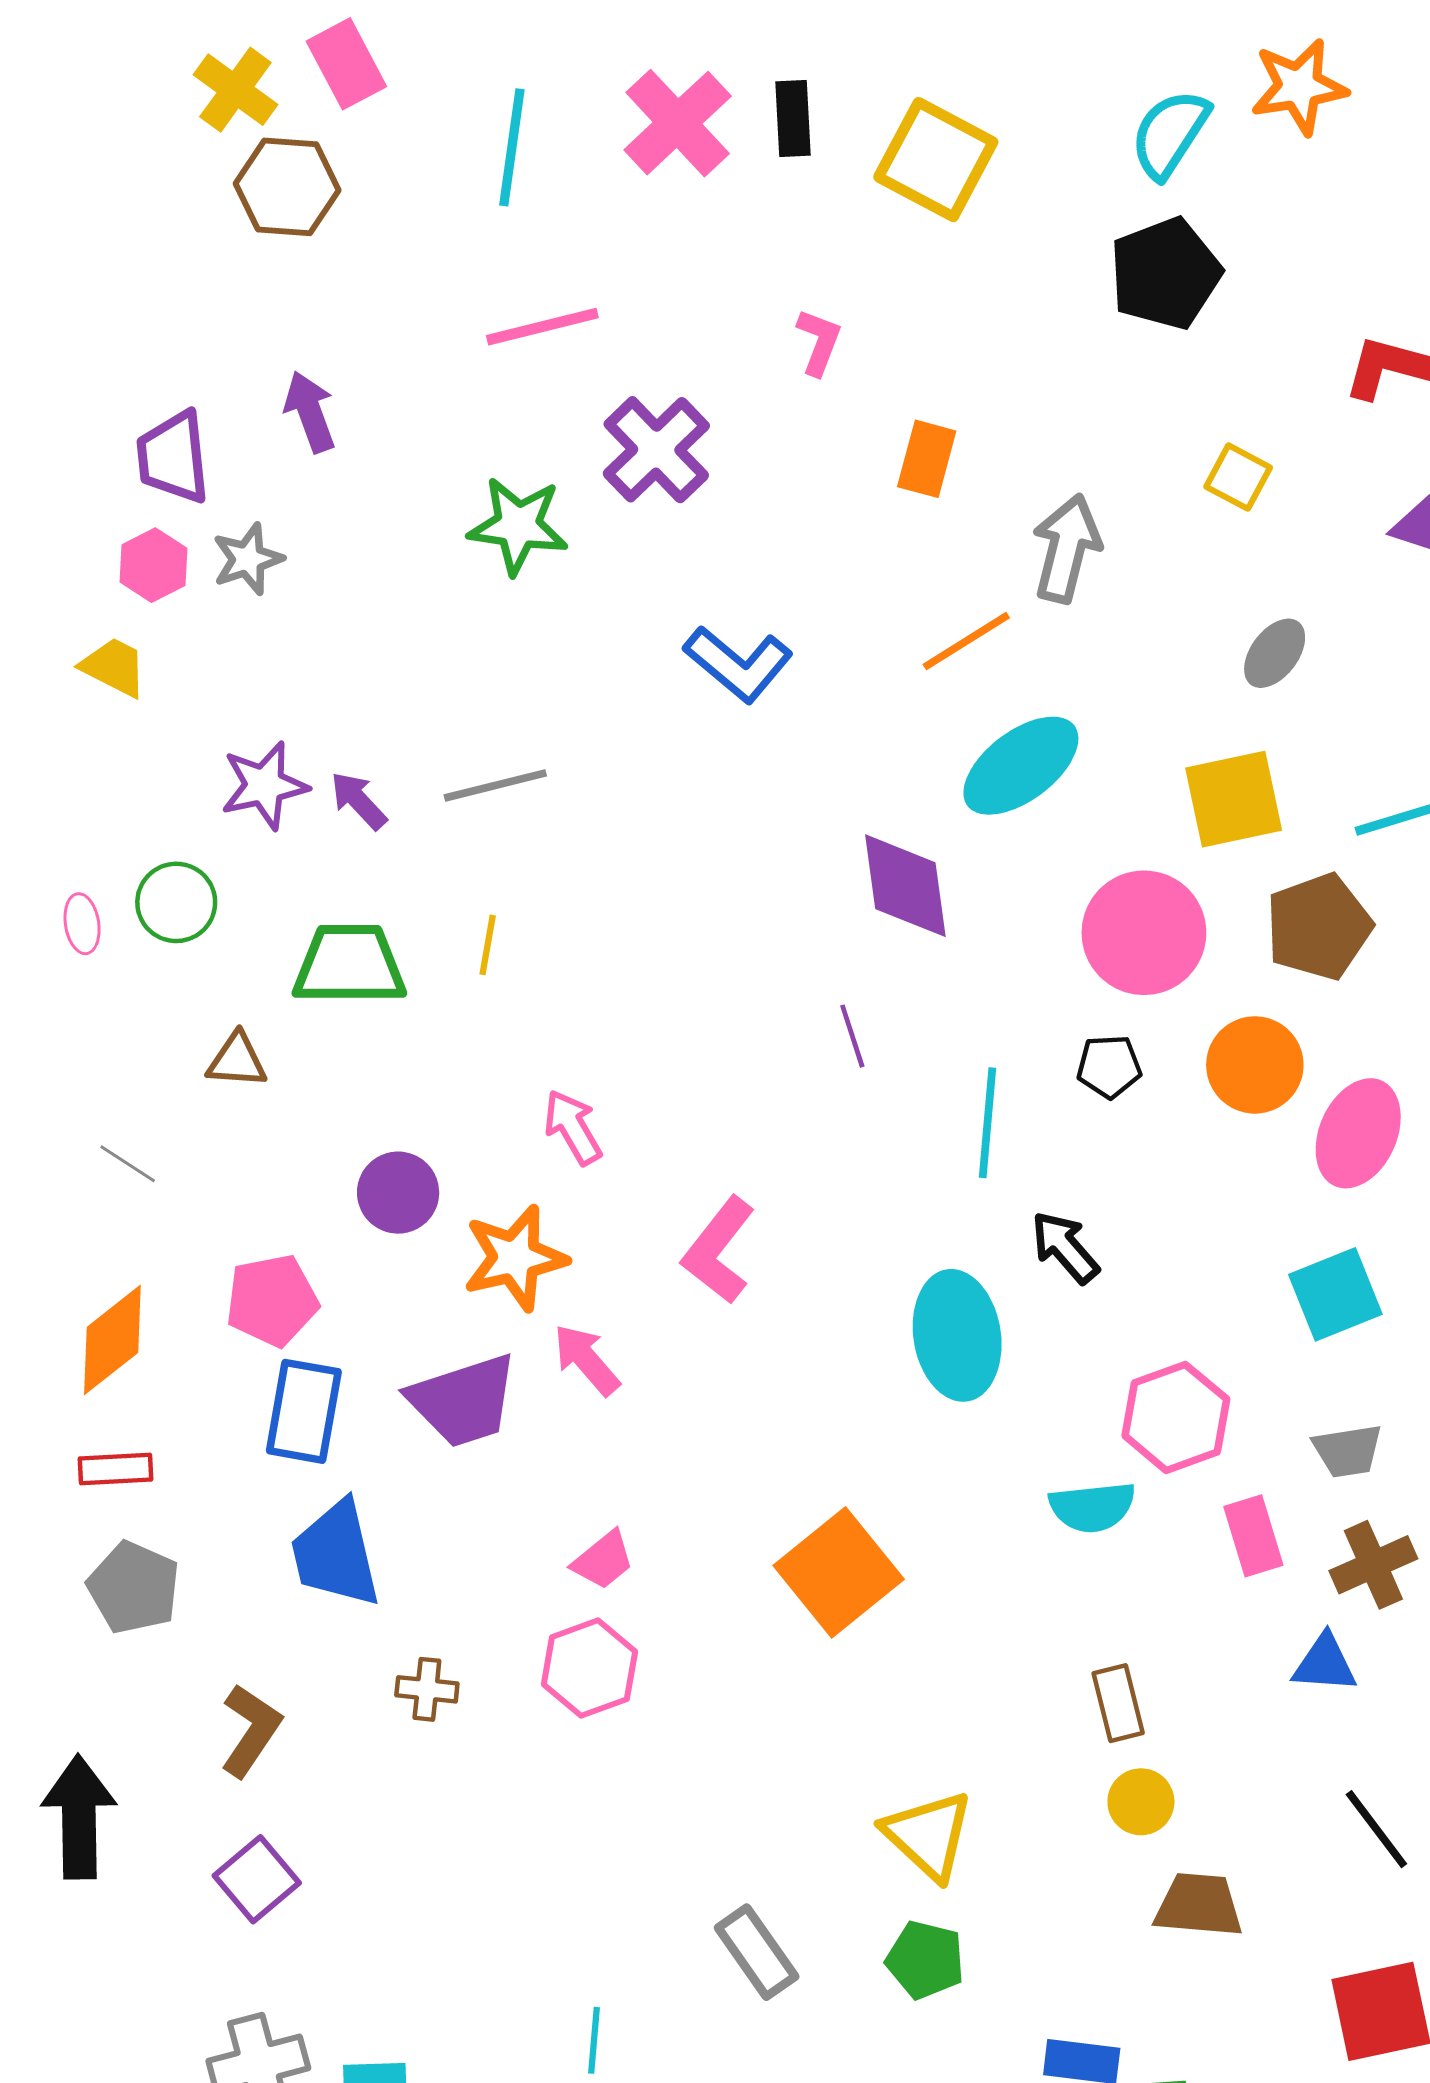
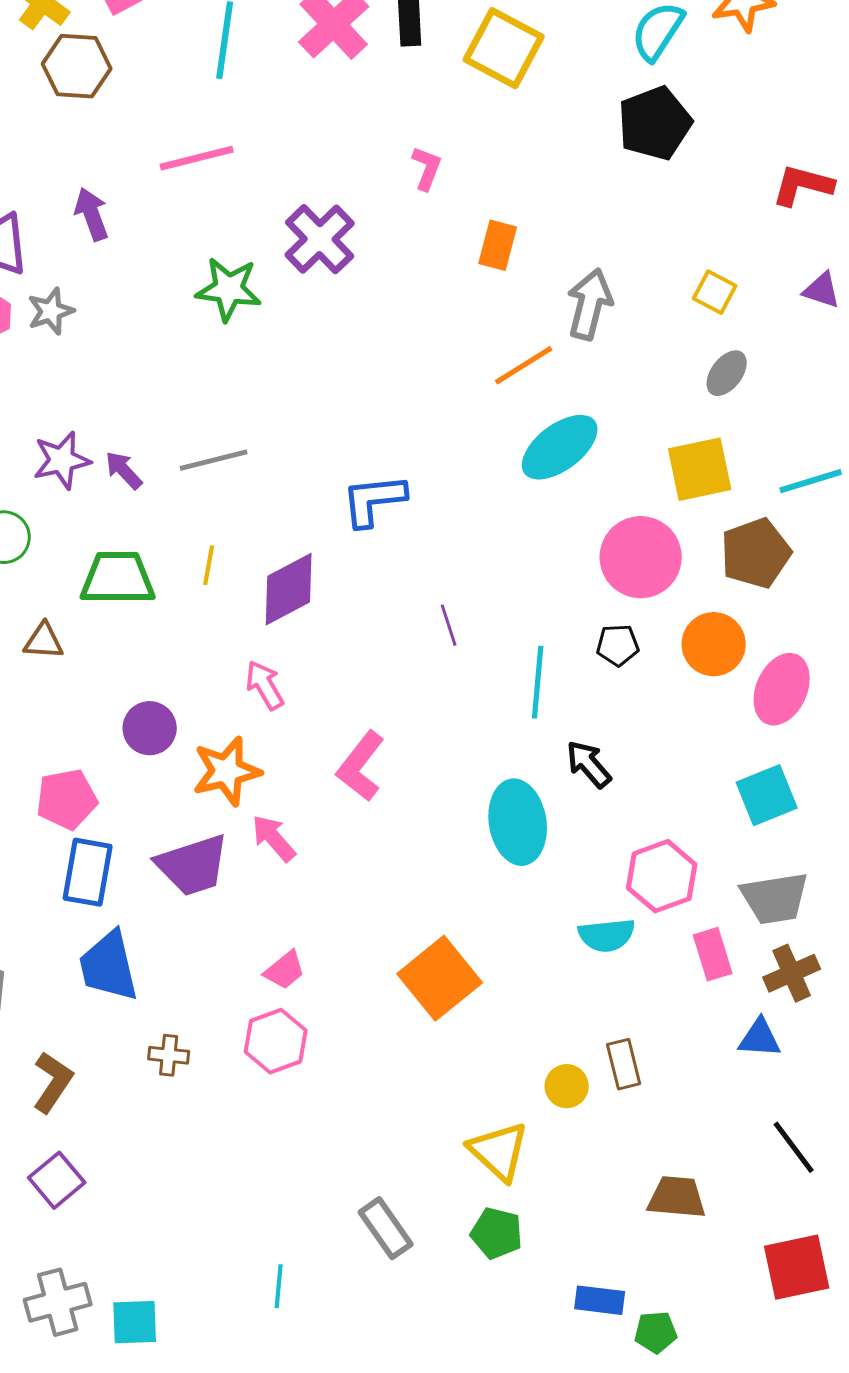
pink line: (542, 327) -> (197, 158), moved
yellow square: (1238, 477) -> (715, 292), moved
blue L-shape: (738, 664) -> (374, 500), moved, turned 134
purple diamond: (905, 886) -> (289, 589), moved, turned 70
gray trapezoid: (1348, 1451) -> (775, 898), size x1.5
yellow circle: (1141, 1802) -> (567, 1086), moved

